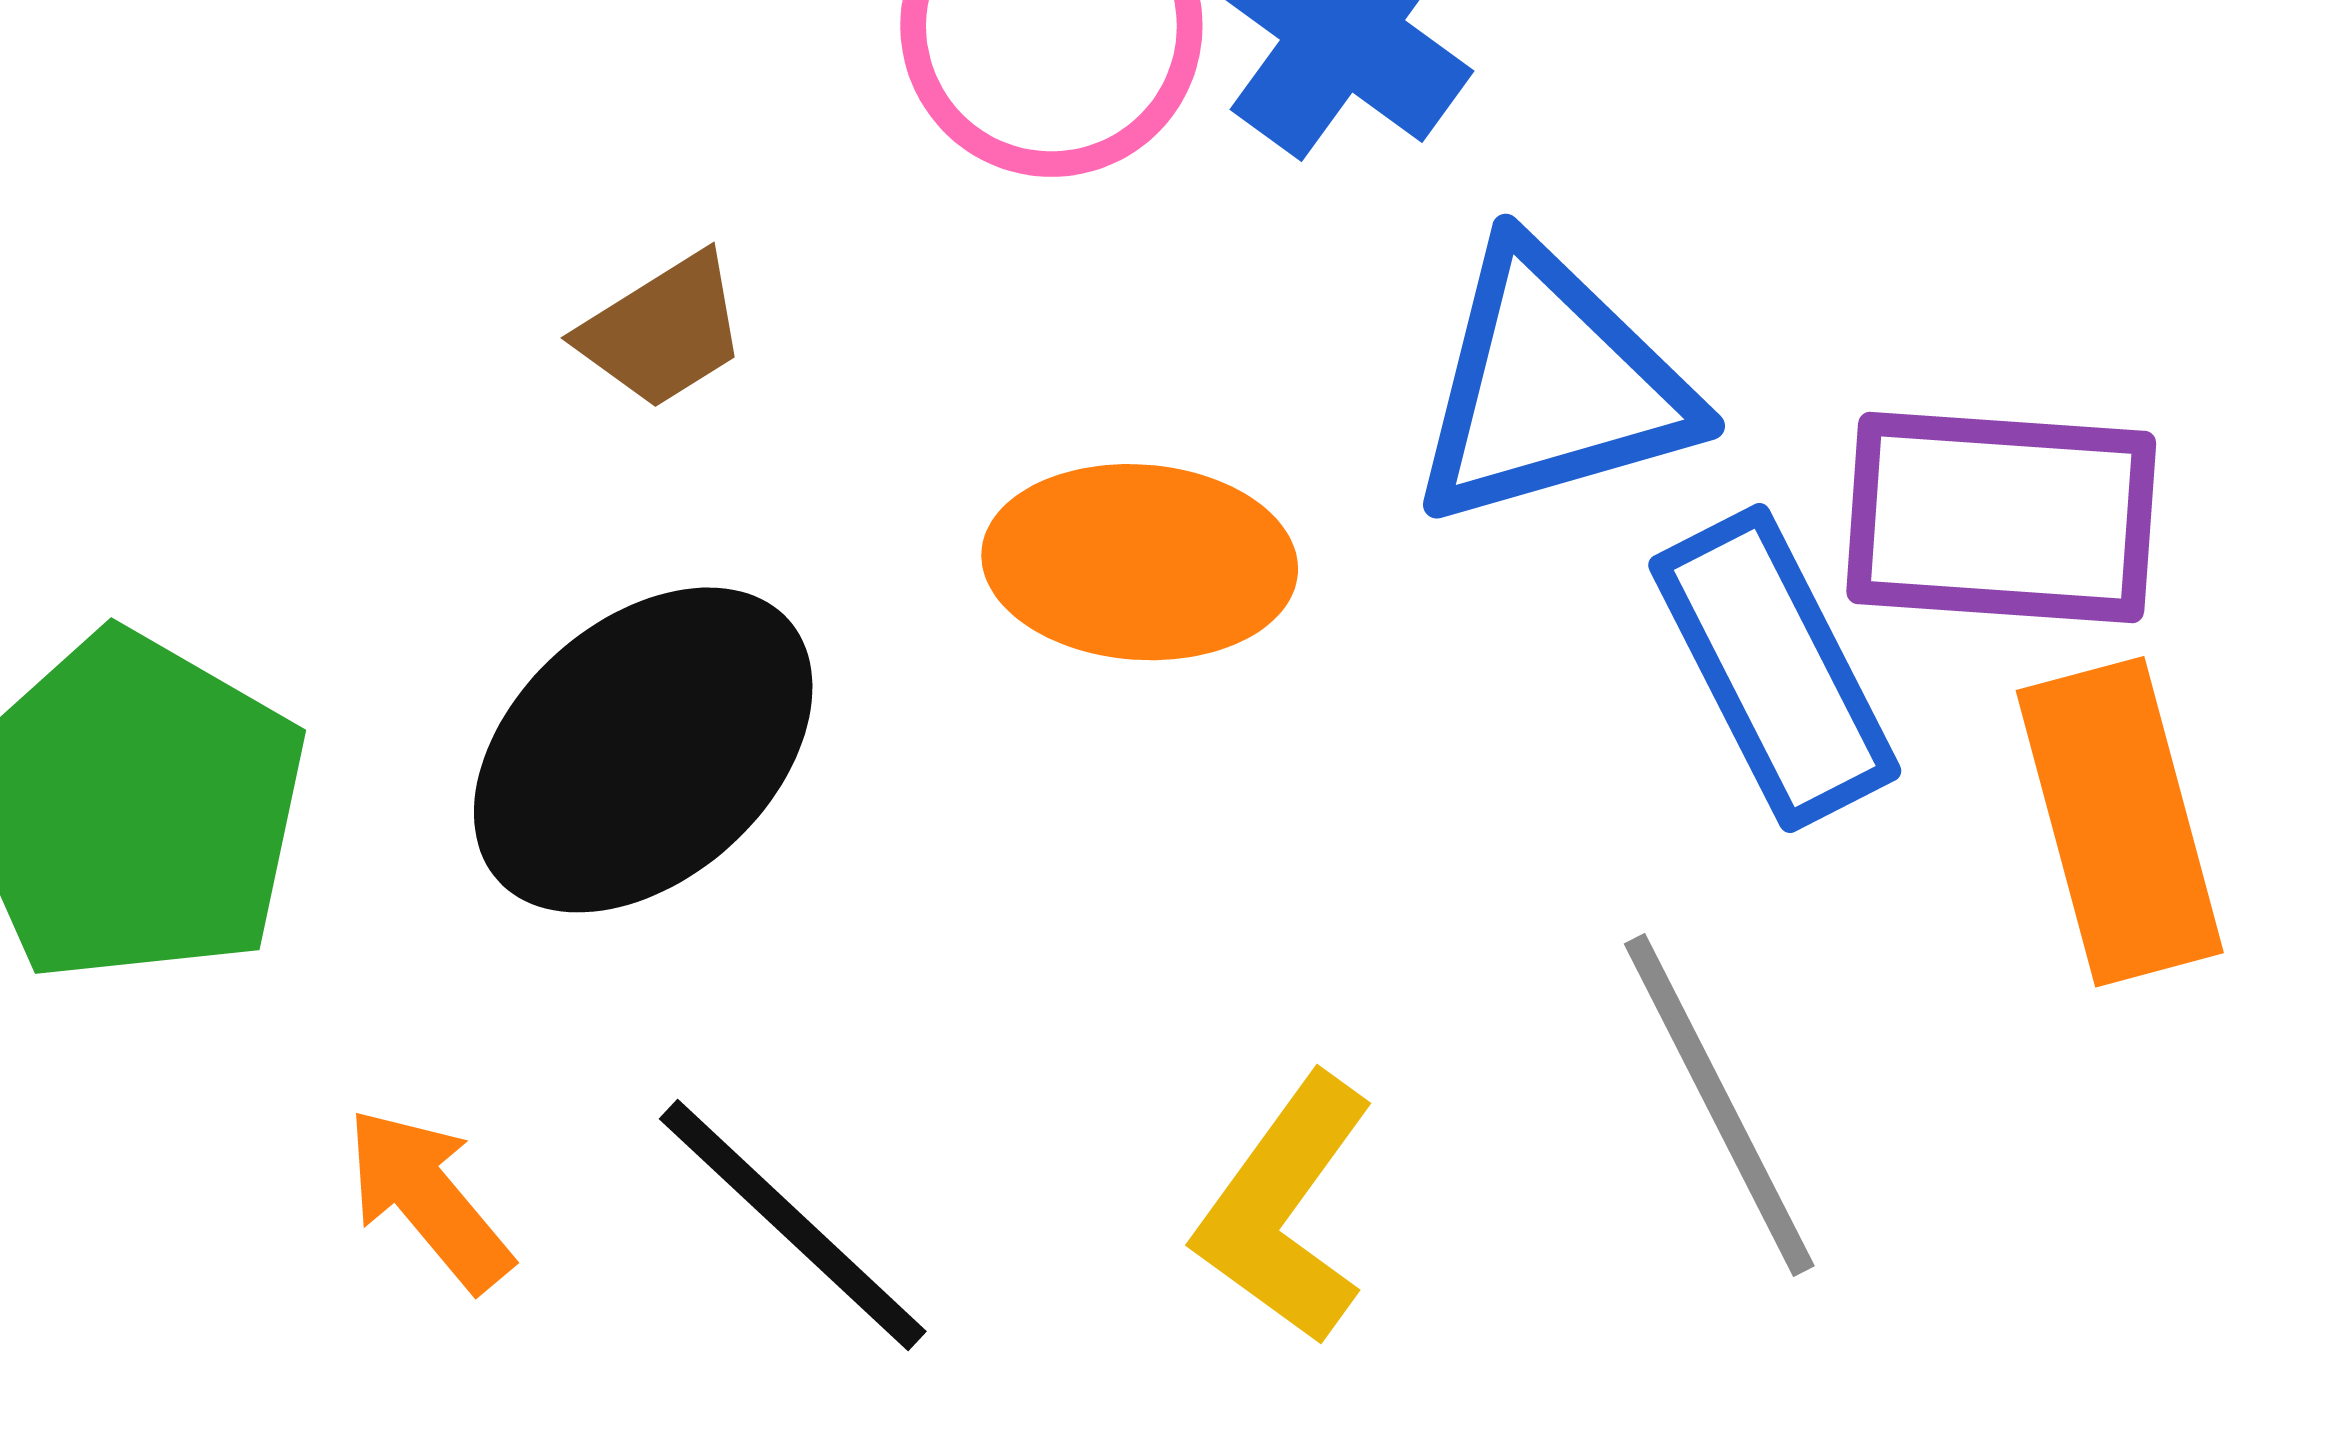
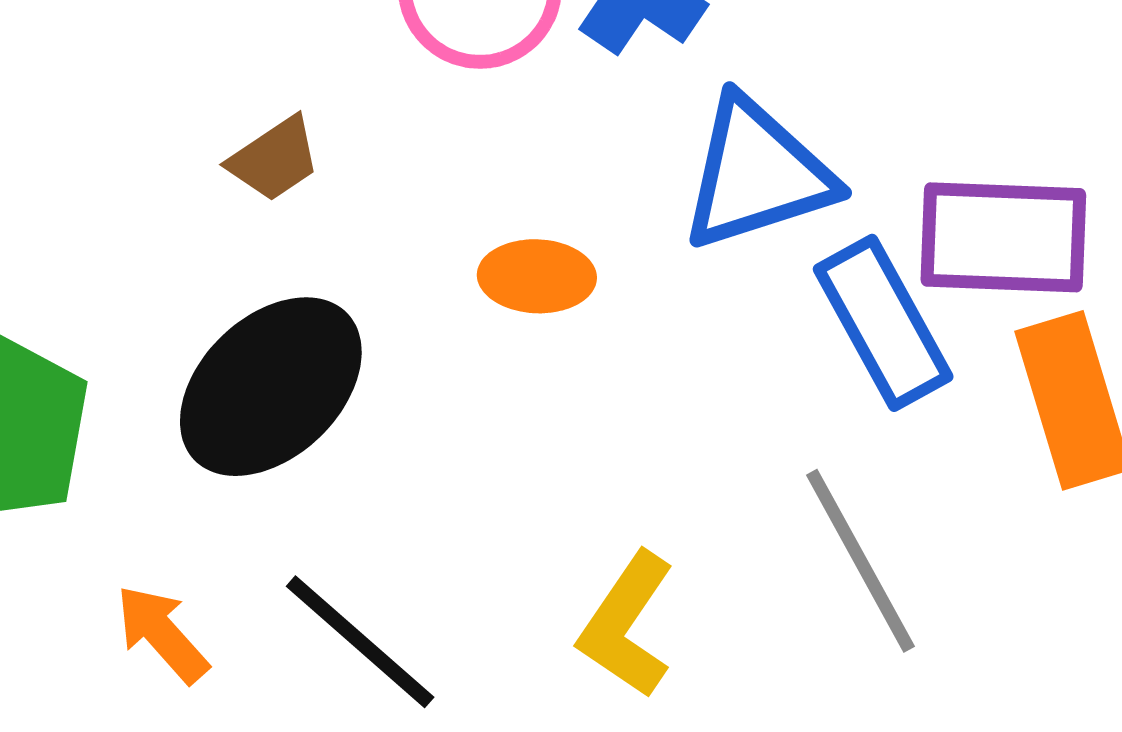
orange ellipse: (1140, 562) -> (537, 276), size x0.7

